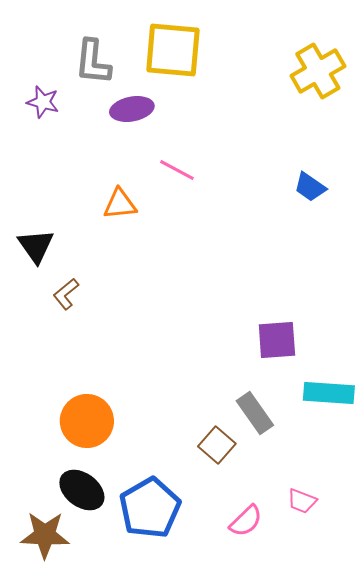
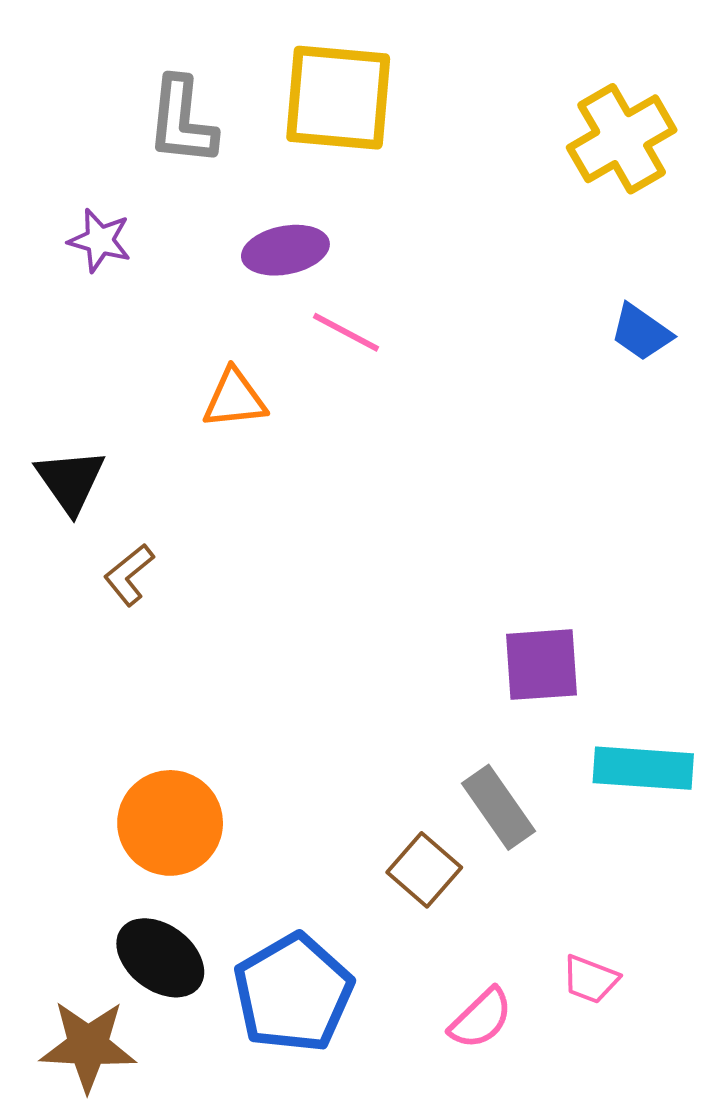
purple star: (43, 102) -> (100, 240), moved
purple ellipse: (132, 109) -> (285, 250), moved
blue trapezoid: (310, 187) -> (641, 332), moved

